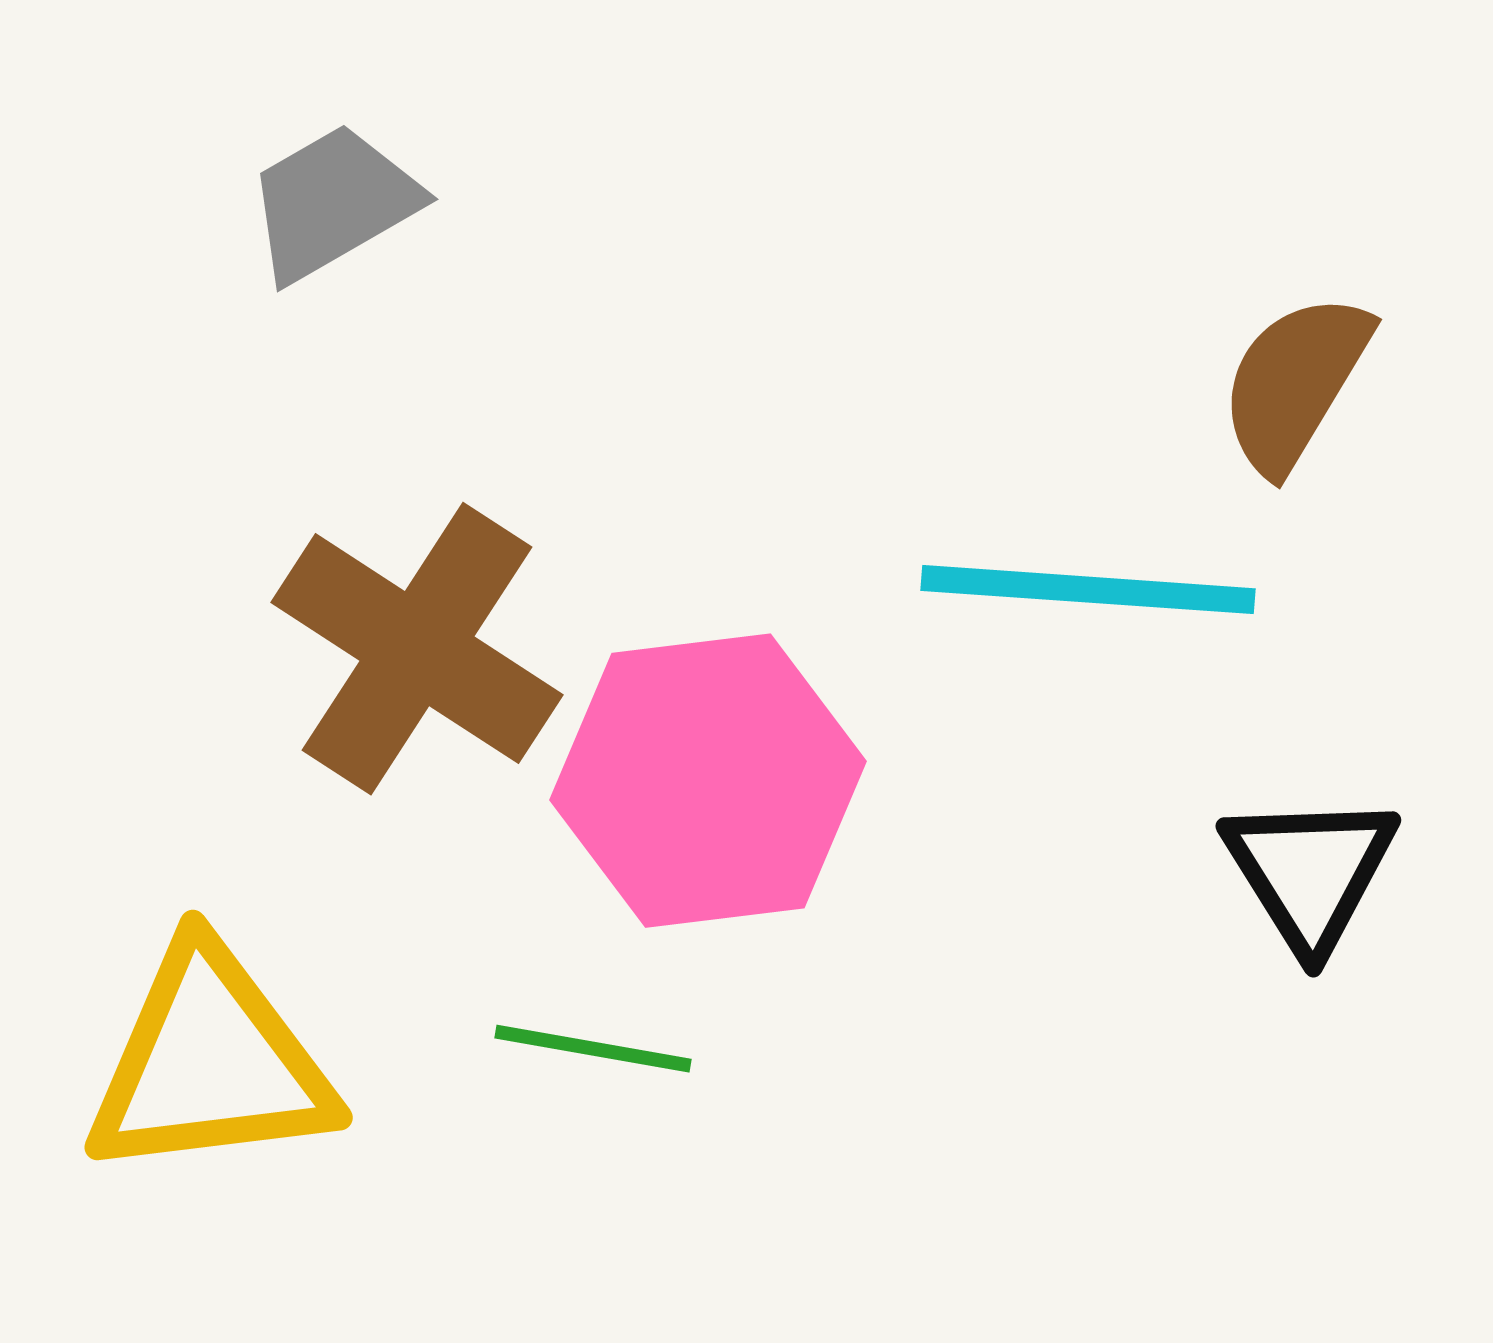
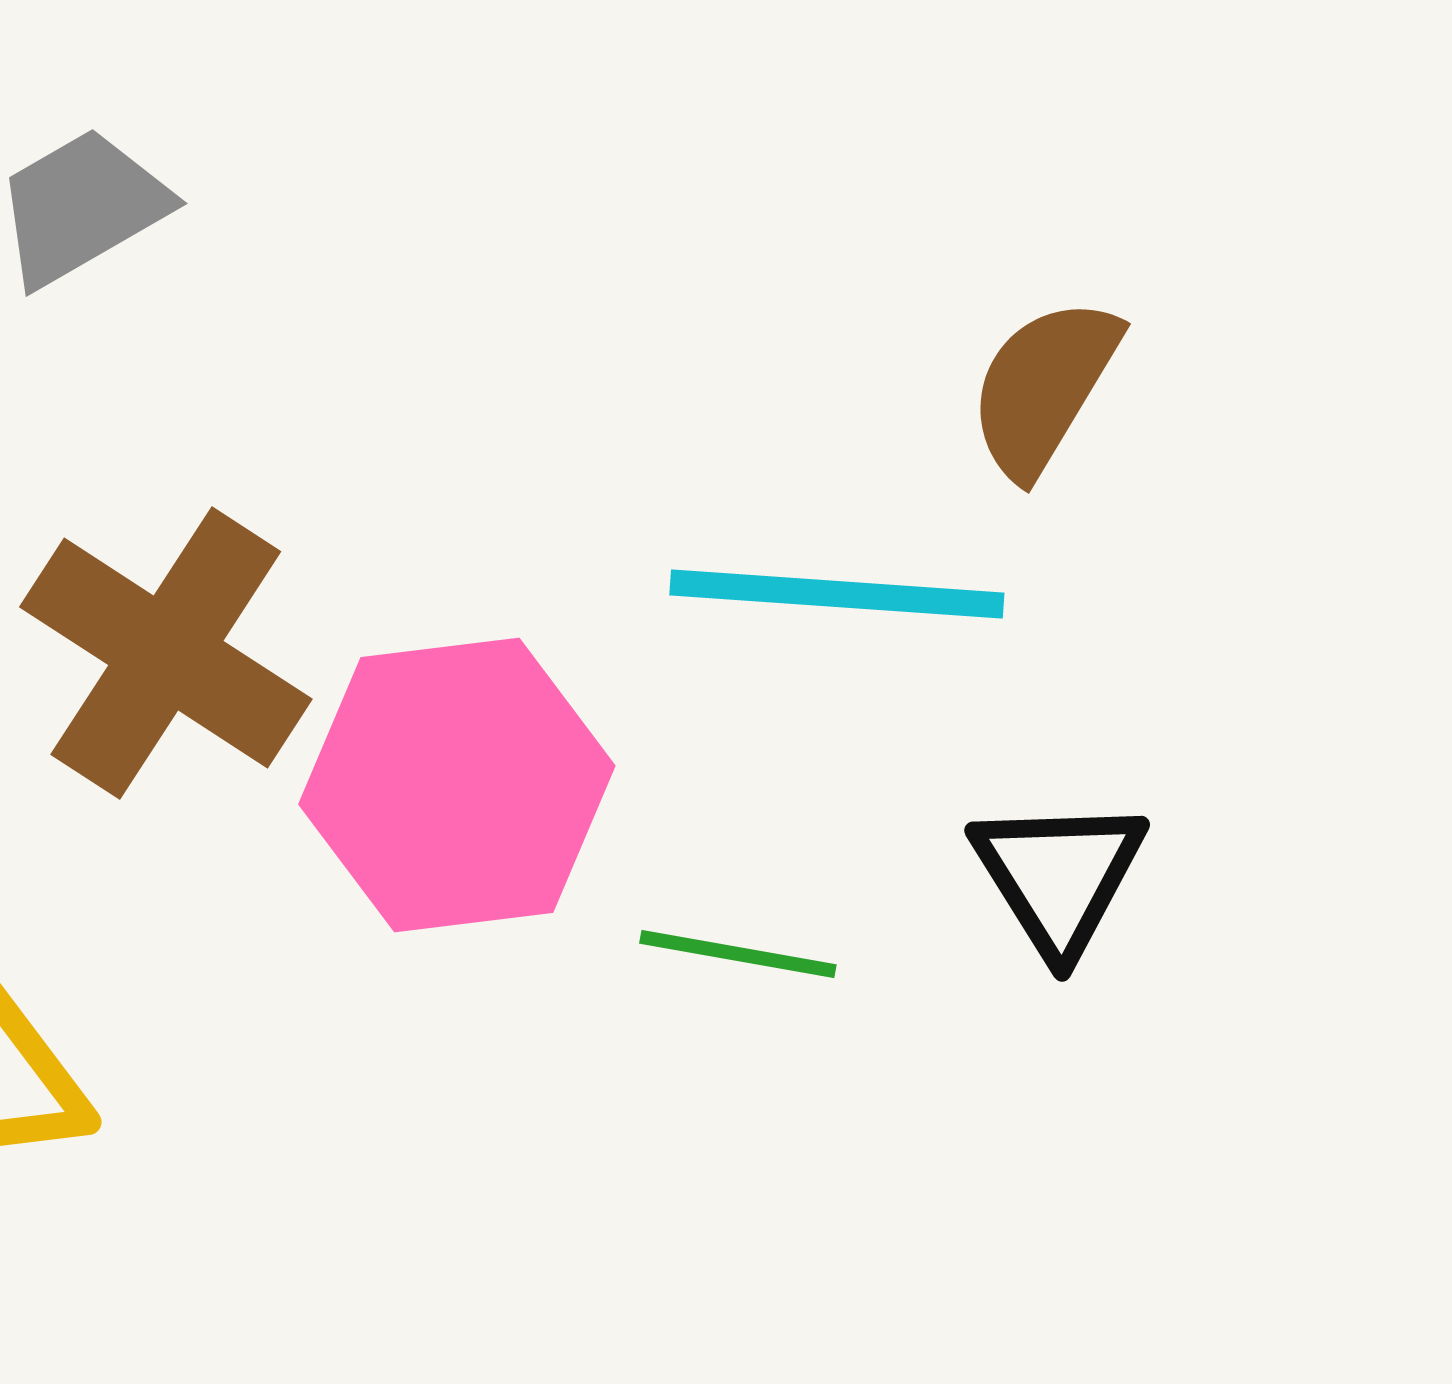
green line: (593, 1049) -> (738, 954), moved

